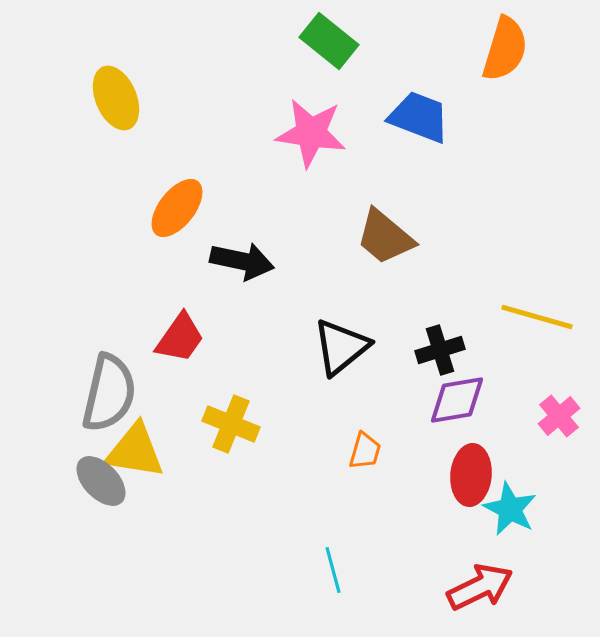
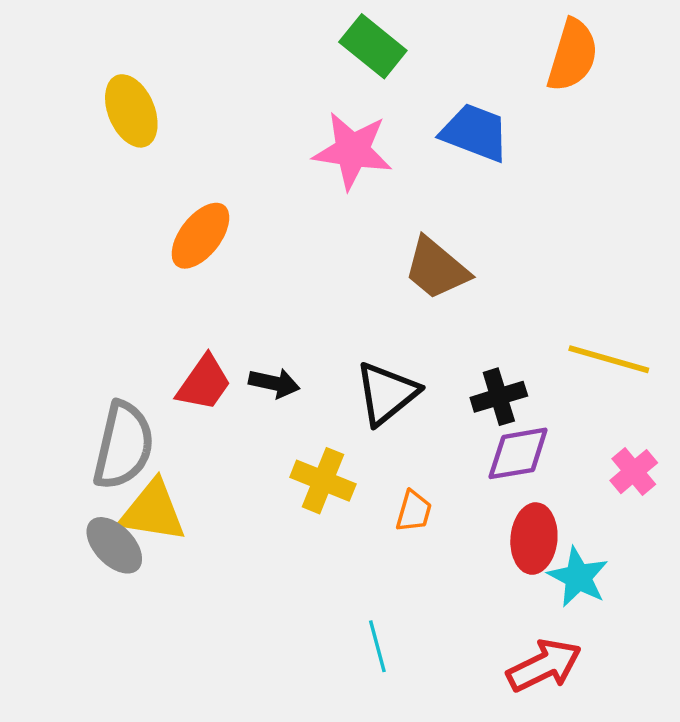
black arrow: (242, 261) -> (274, 383), moved, size x0.7
yellow cross: (231, 424) -> (323, 481), moved

